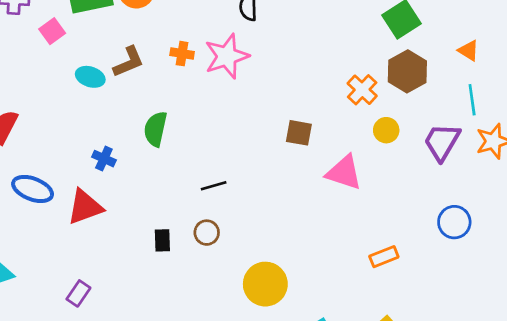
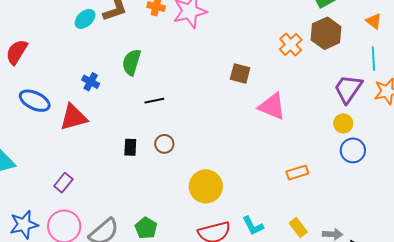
cyan ellipse: (90, 77) -> (85, 19), turned -65
yellow circle: (386, 130) -> (343, 123), moved
black line: (214, 186) -> (154, 101), moved

